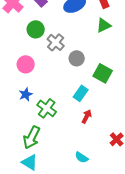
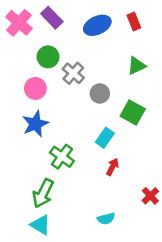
green triangle: (104, 25) -> (136, 66), moved
pink circle: (26, 64) -> (35, 88), moved
blue star: (26, 94) -> (35, 124), moved, size x1.5
cyan semicircle: (82, 157) -> (106, 219), turned -48

